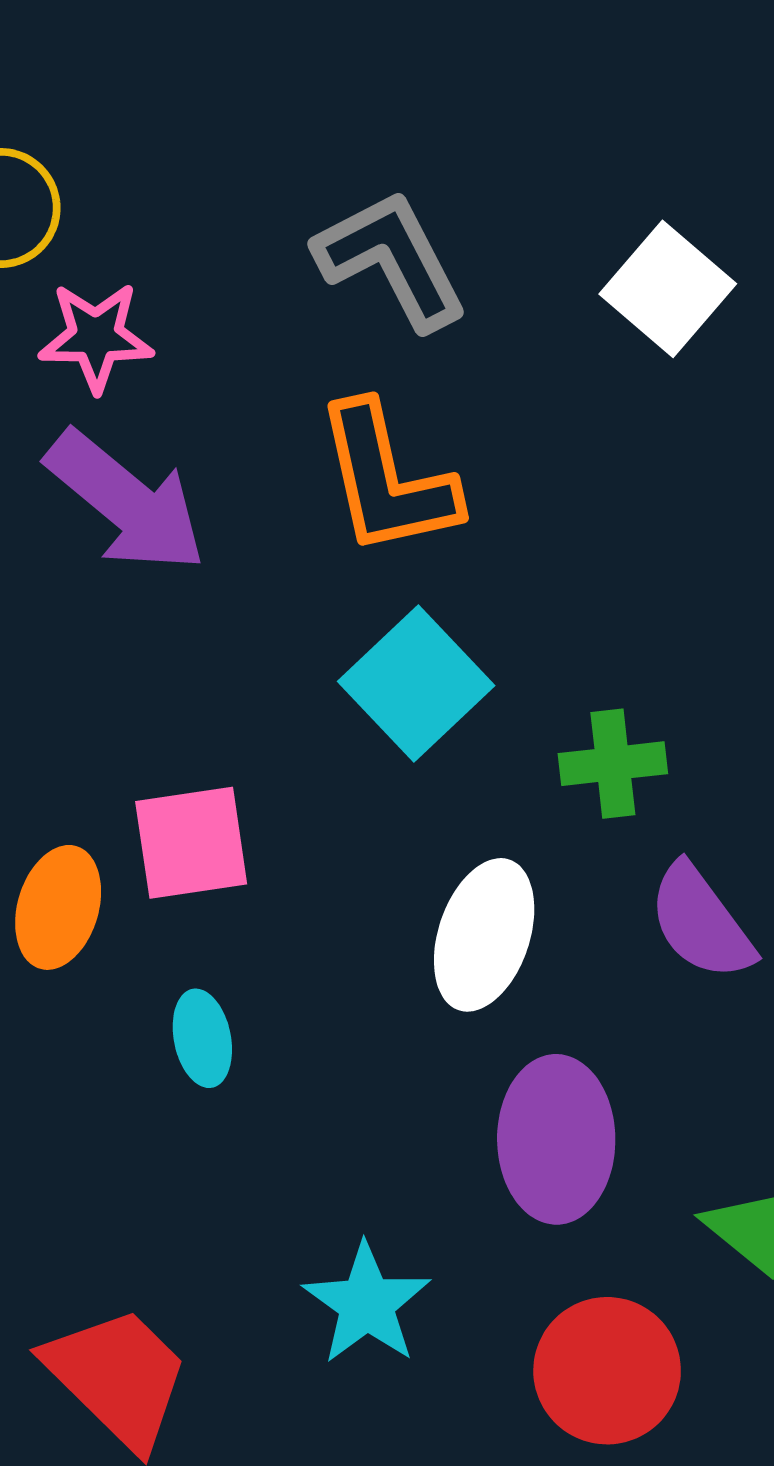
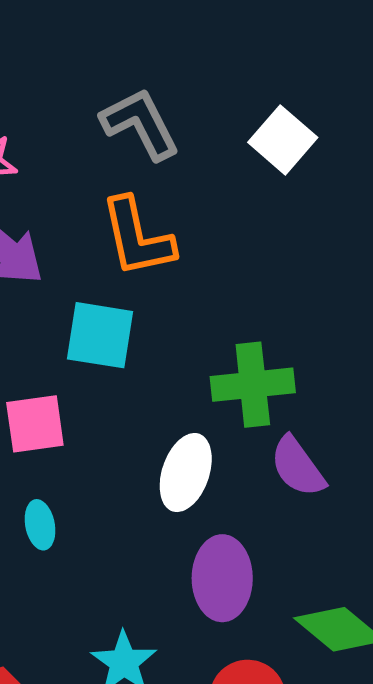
cyan square: (416, 683) -> (100, 335), moved, turned -38
green cross: (613, 764) -> (253, 385), size x1.5

